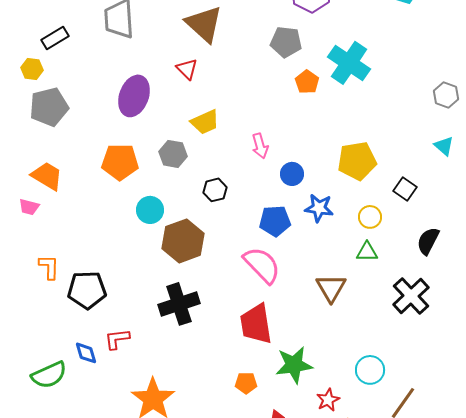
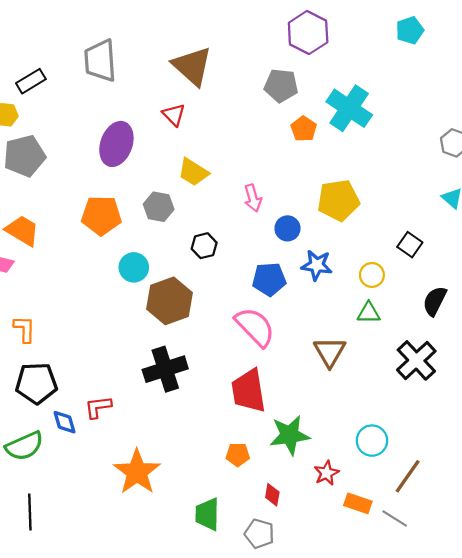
yellow trapezoid: (205, 122) -> (193, 172), turned 56
yellow pentagon: (357, 161) -> (338, 200), moved
black pentagon: (87, 290) -> (36, 383), moved

